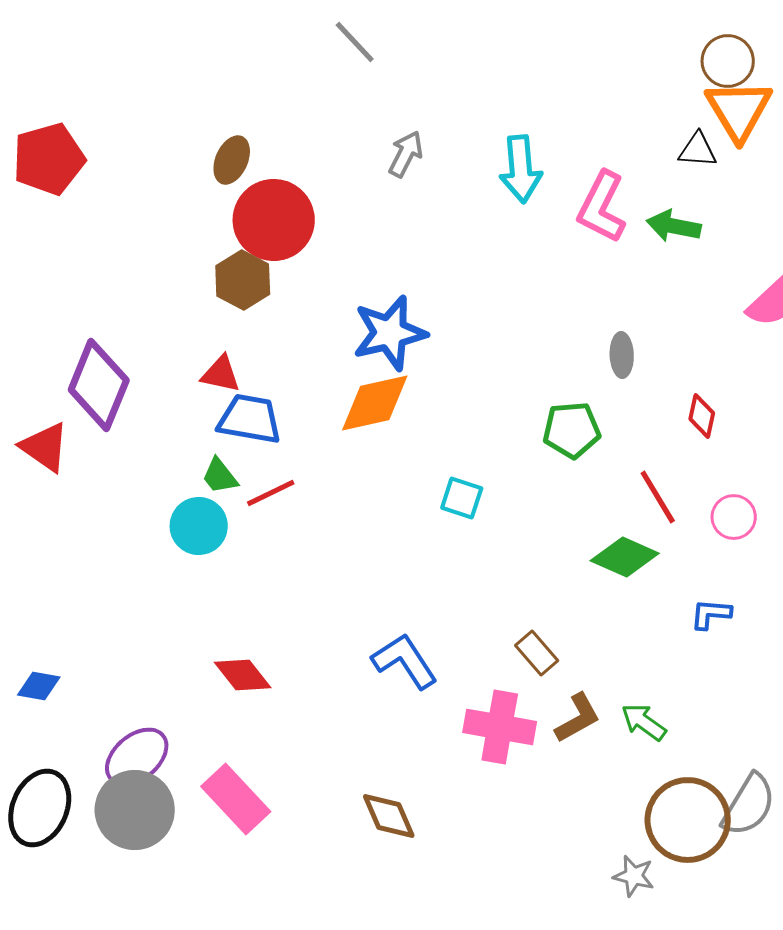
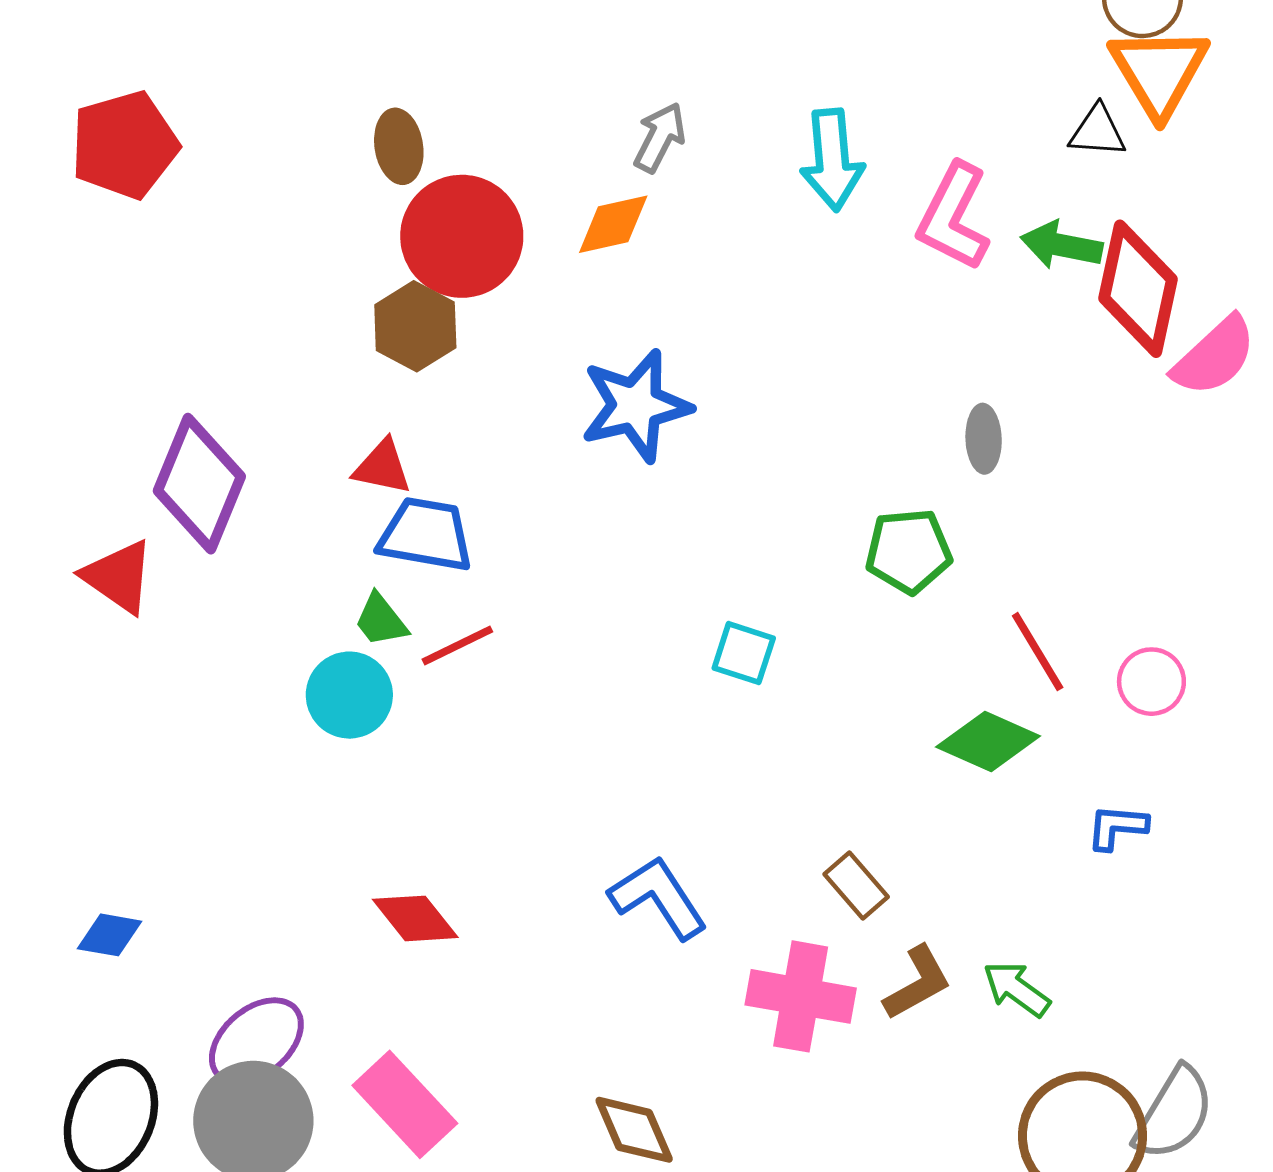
brown ellipse: (232, 160) -> (399, 146), turned -33
orange diamond: (375, 403) -> (613, 224), moved, size x0.7
red diamond: (702, 416) -> (1138, 289), moved, size x2.0

